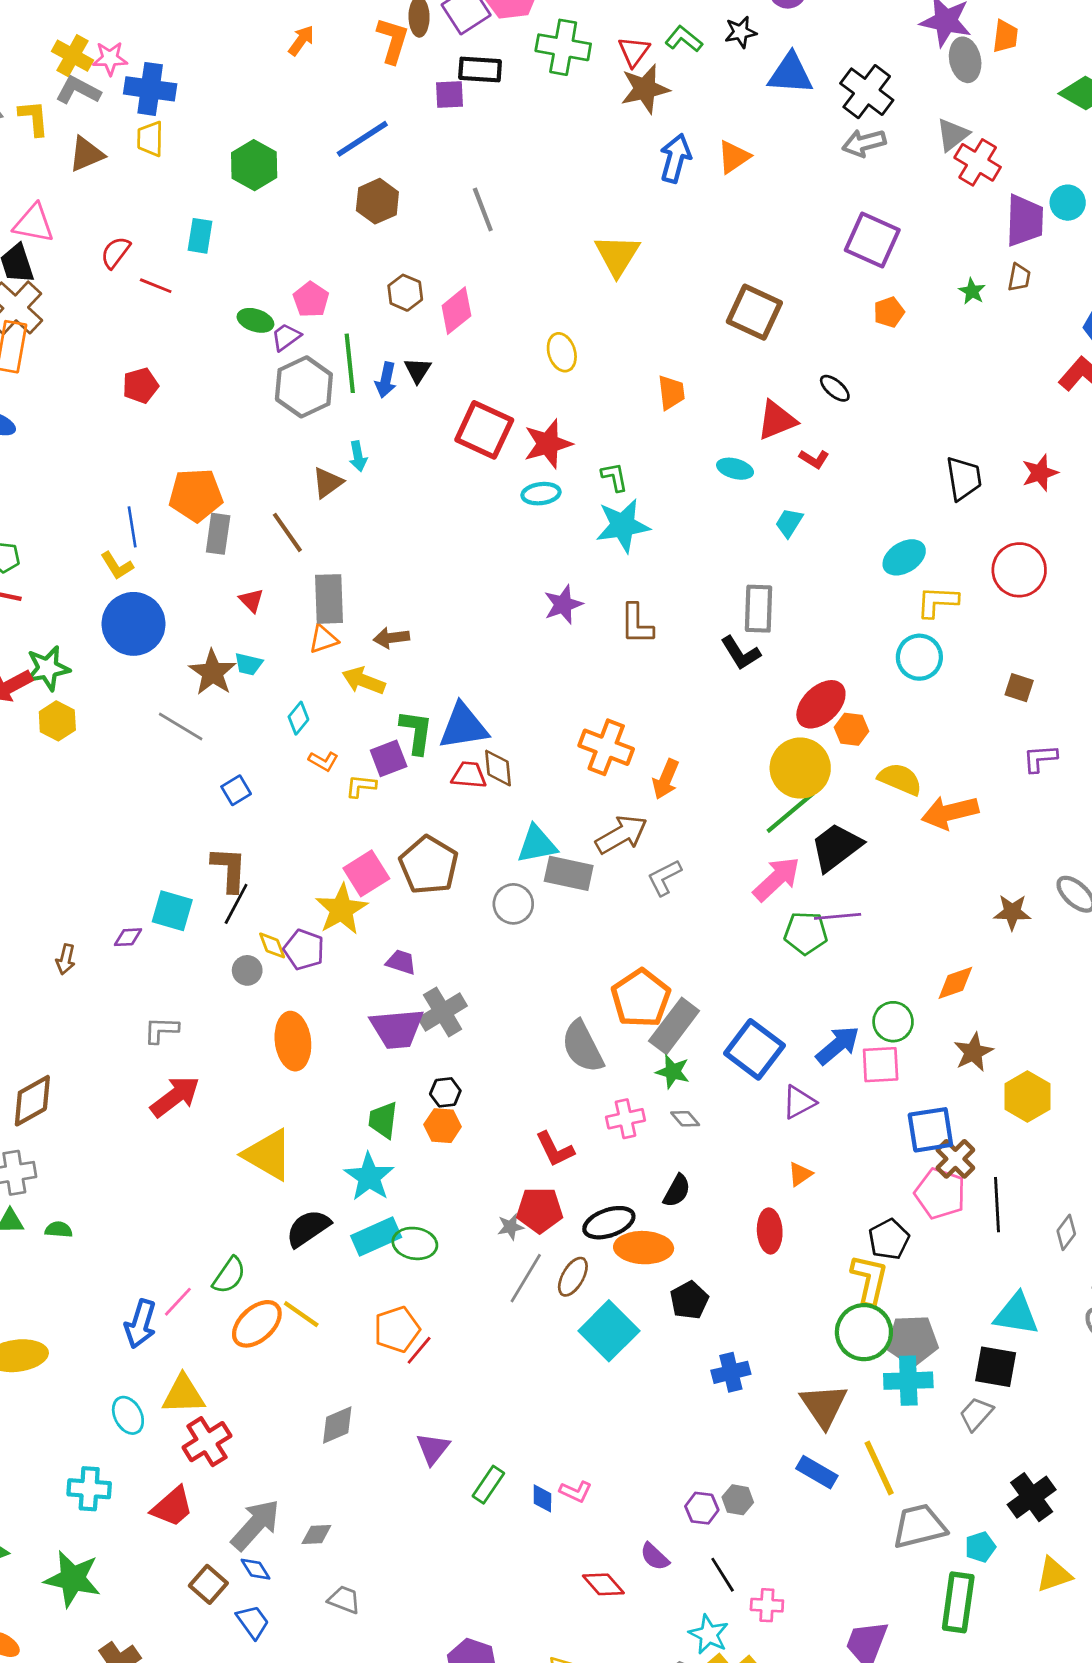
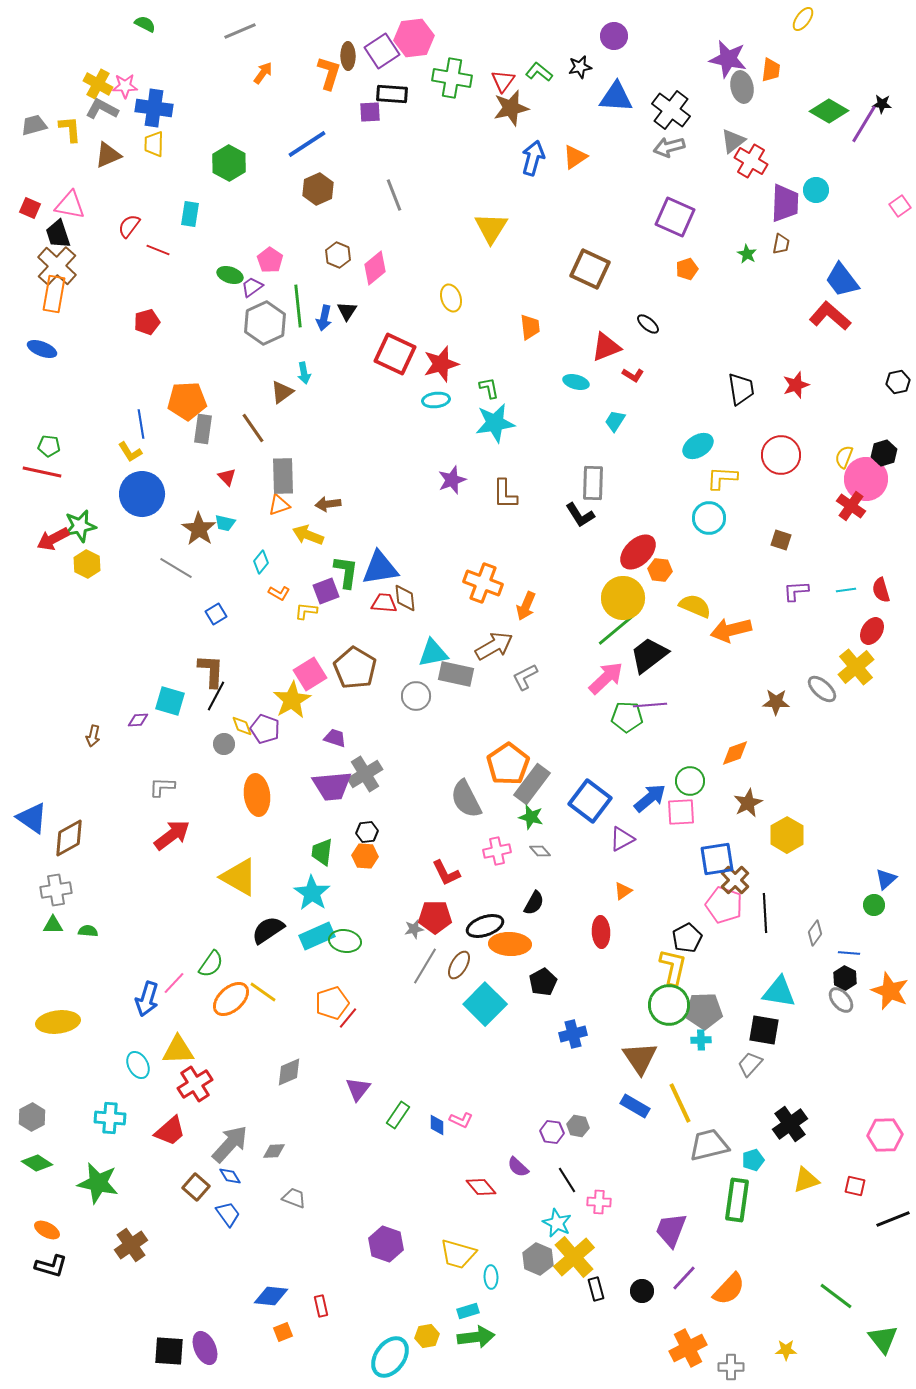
cyan cross: (908, 1381) -> (701, 1040), size x0.6

